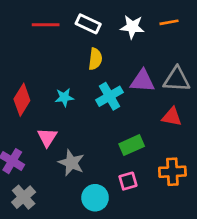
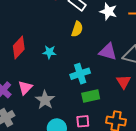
cyan cross: (110, 96) -> (80, 74), moved
red triangle: (172, 117) -> (124, 82), turned 35
pink triangle: (47, 137) -> (25, 88), moved

